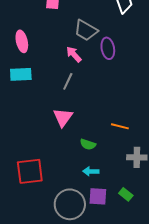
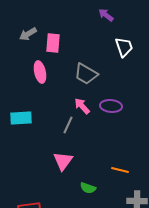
pink ellipse: (22, 41) -> (40, 72), moved
purple ellipse: (108, 48) -> (111, 106), moved, turned -75
pink arrow: (74, 54) -> (82, 106), moved

